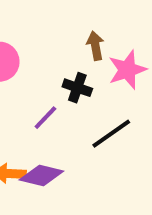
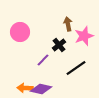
black cross: (77, 88) -> (59, 45), turned 32

